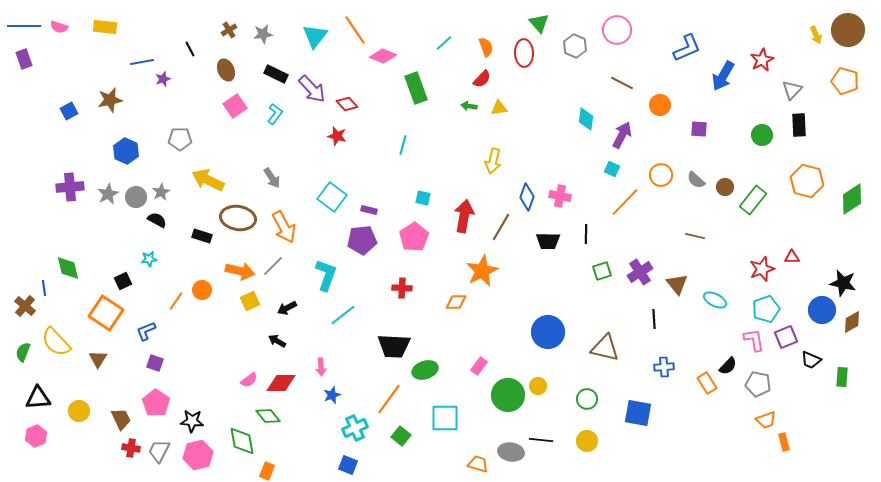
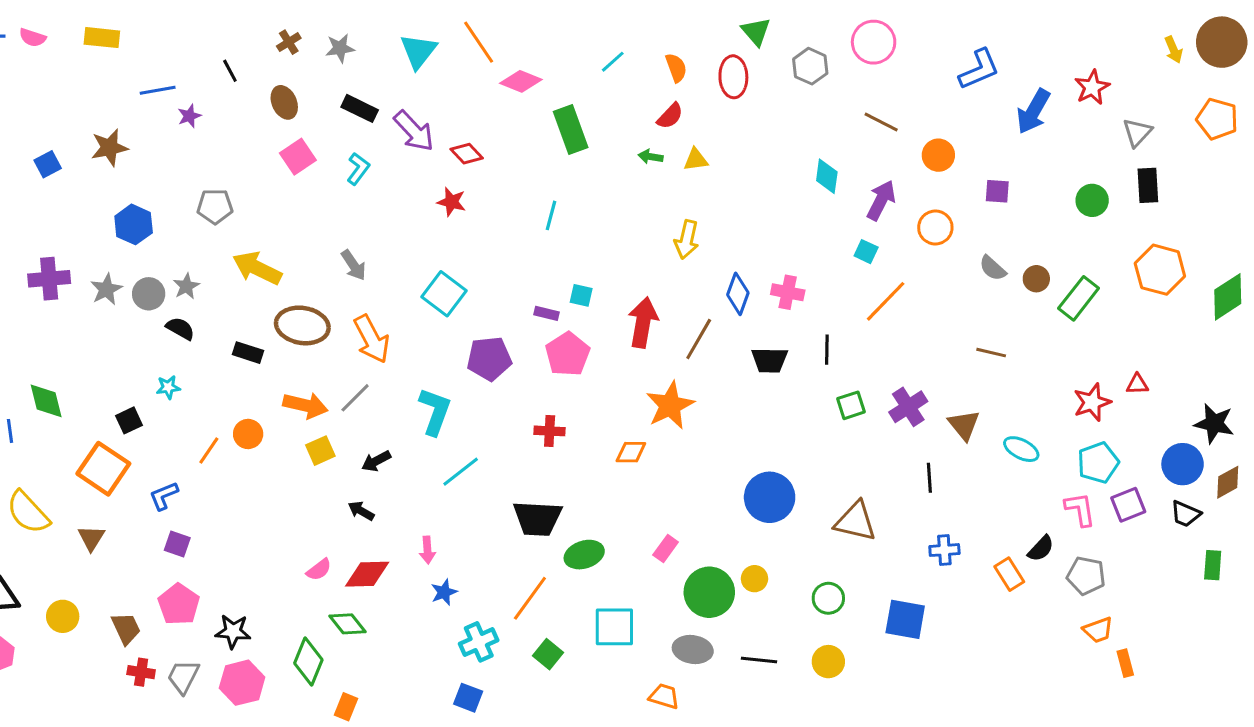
orange circle: (661, 175) -> (935, 227), moved
purple rectangle: (369, 210) -> (547, 313), moved
black trapezoid: (811, 360) -> (1186, 514), moved
green diamond: (242, 441) -> (308, 662), turned 32
gray ellipse: (511, 452) -> (693, 650), moved

